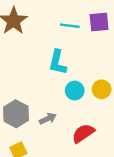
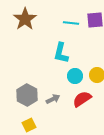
red semicircle: (83, 133) -> (82, 99), moved

